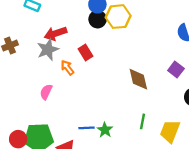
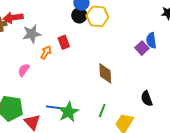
red arrow: (56, 33) -> (13, 18), moved
orange arrow: (67, 68) -> (46, 52), turned 56
purple square: (176, 70) -> (142, 48), moved
green star: (105, 130) -> (68, 112), size x1.5

